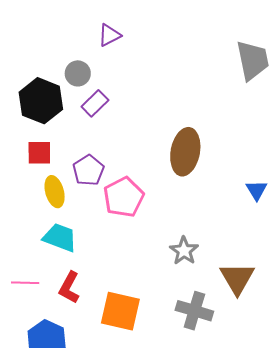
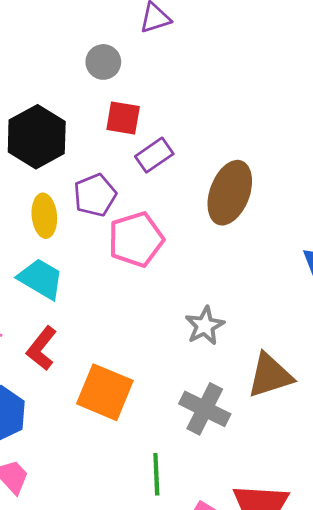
black hexagon: (41, 101) -> (37, 137), moved
purple rectangle: (95, 103) -> (154, 155), moved
red square: (39, 153) -> (123, 118), moved
brown triangle: (237, 278) -> (270, 375), turned 33

